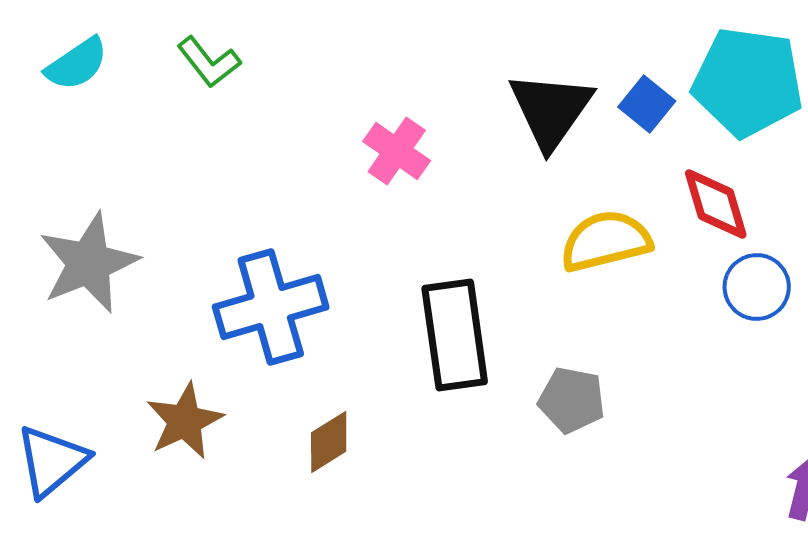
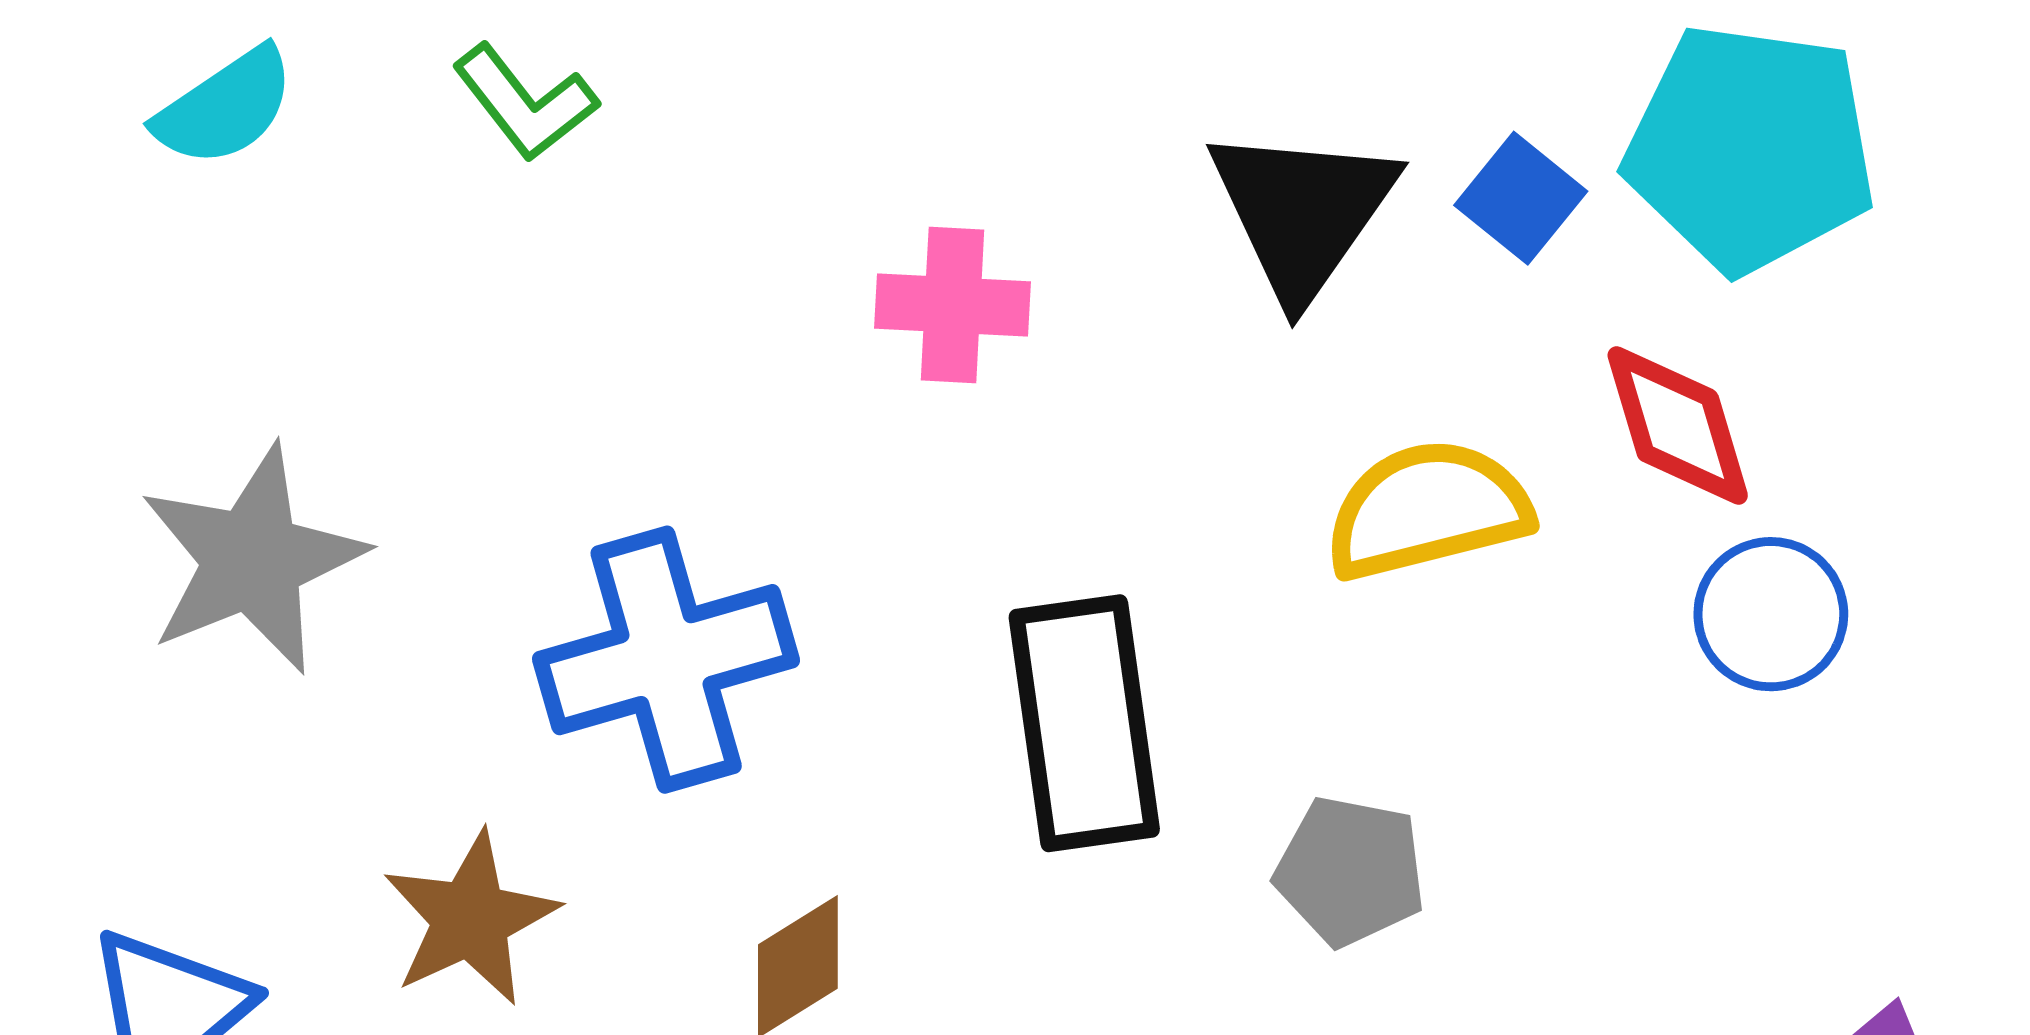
pink cross: (397, 151) -> (952, 305), turned -32

